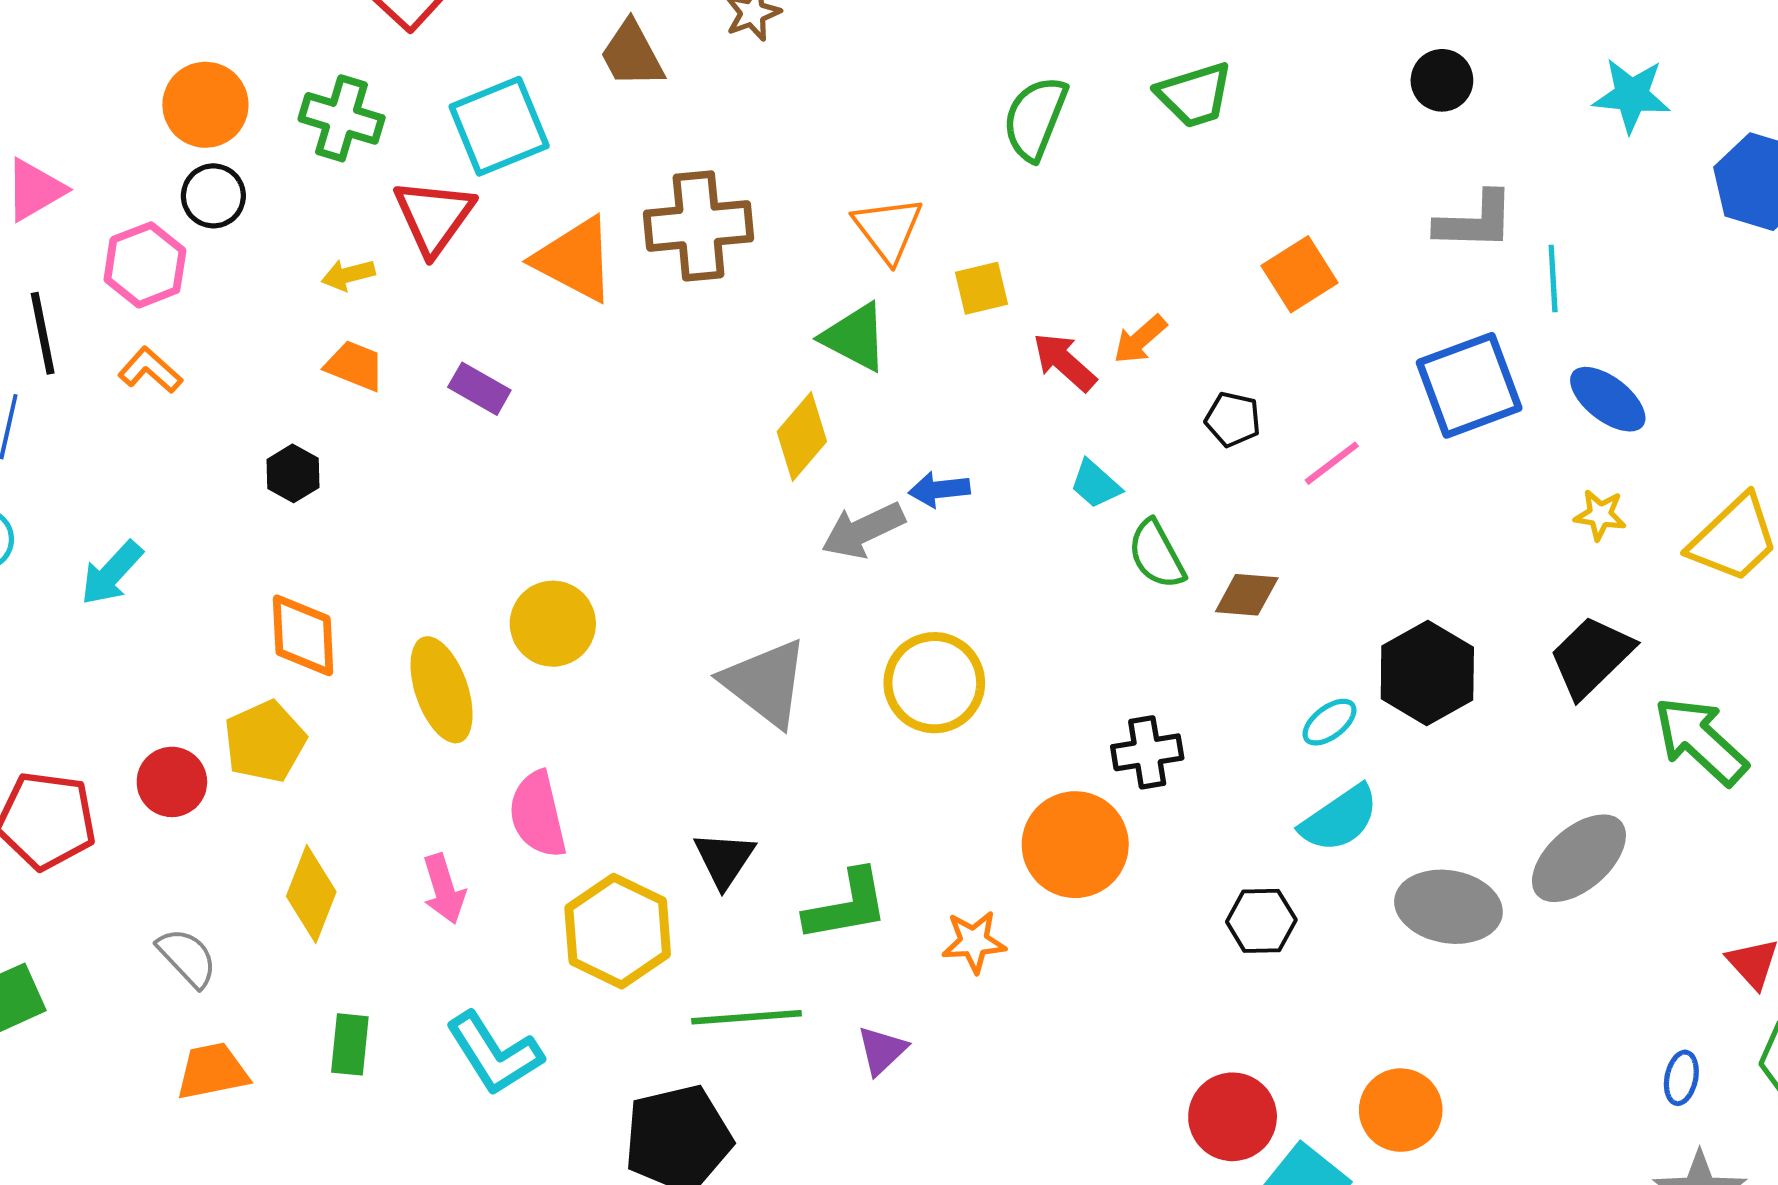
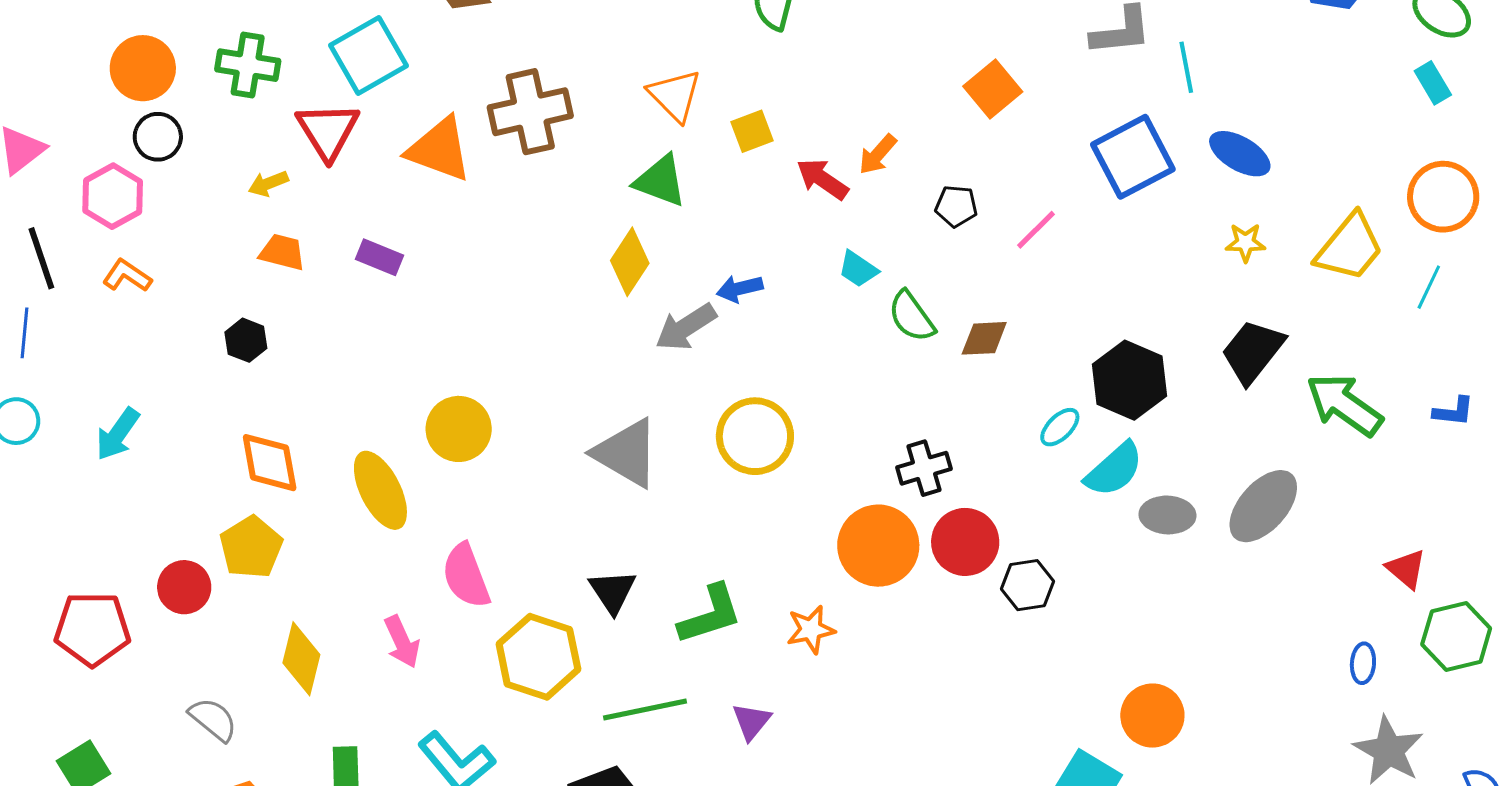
cyan semicircle: (1339, 819) -> (1114, 470), moved
gray ellipse: (1448, 907) -> (1167, 515), moved, size x0.7
red circle: (1233, 1117) -> (965, 542), moved

